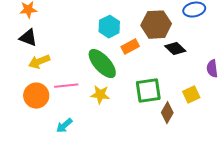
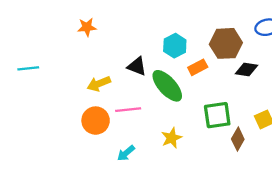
black triangle: (28, 38) -> (137, 66), moved
black diamond: (175, 49) -> (247, 70), turned -35
yellow star: (100, 95) -> (172, 138), moved, turned -30

